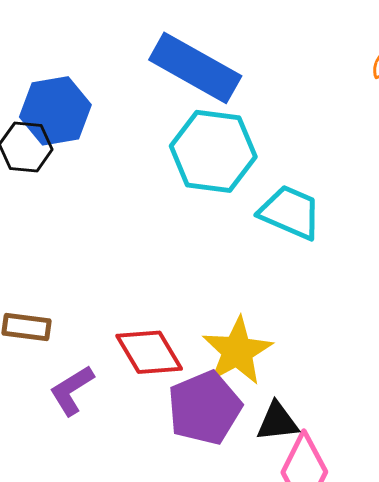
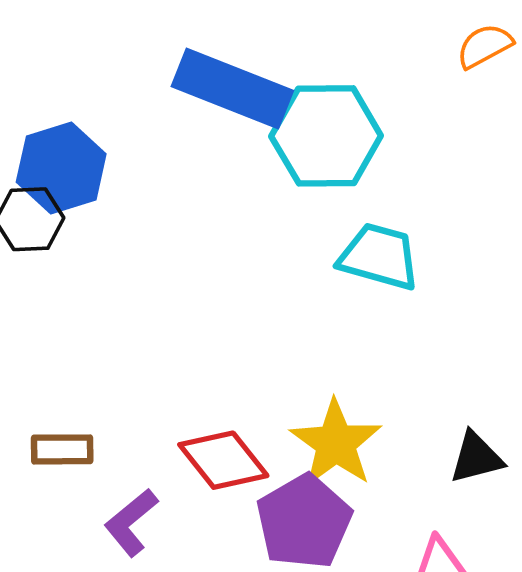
cyan hexagon: (213, 151) -> (326, 136), moved
black triangle: (277, 422) -> (476, 458), moved

